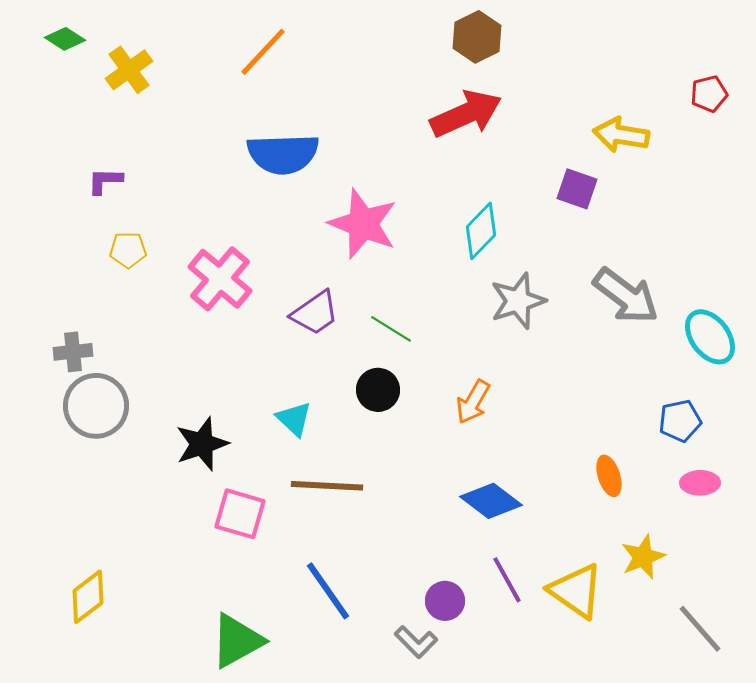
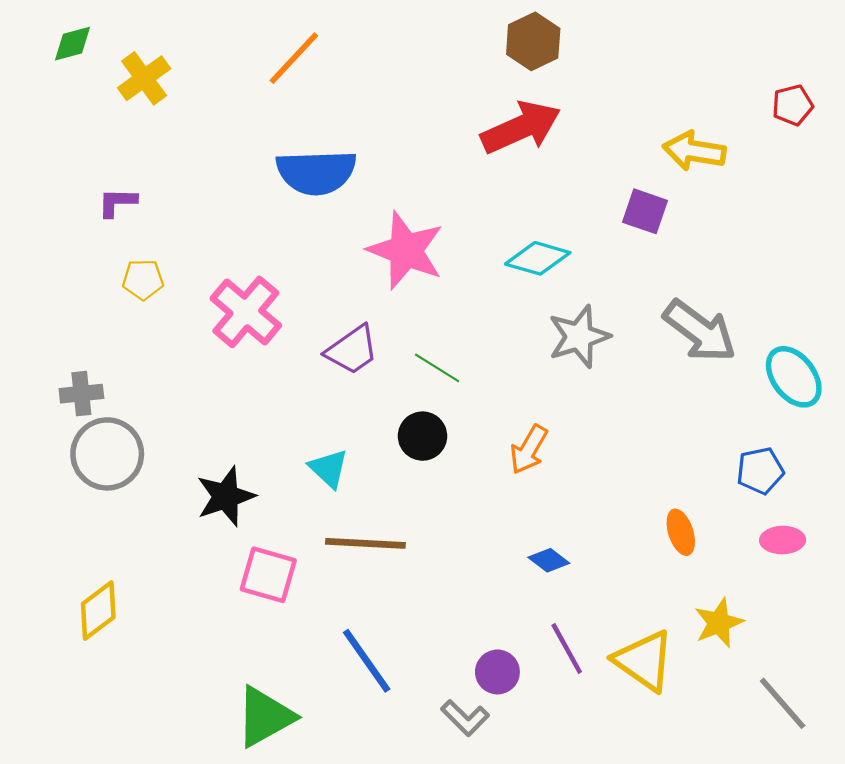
green diamond: (65, 39) -> (73, 44), turned -48
cyan diamond: (481, 231) -> (538, 258), turned 62
blue diamond: (491, 501) -> (549, 560), size x0.6
yellow diamond: (88, 597) -> (98, 610), moved

